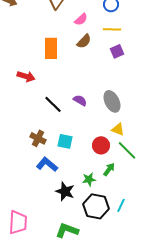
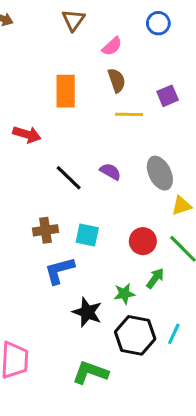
yellow line: (112, 29) -> (129, 114), moved
brown semicircle: (84, 41) -> (117, 80), turned -63
yellow triangle: (118, 129) -> (182, 206), moved, turned -40
brown cross: (38, 138) -> (45, 230), turned -35
blue L-shape: (47, 164) -> (59, 270), turned -55

